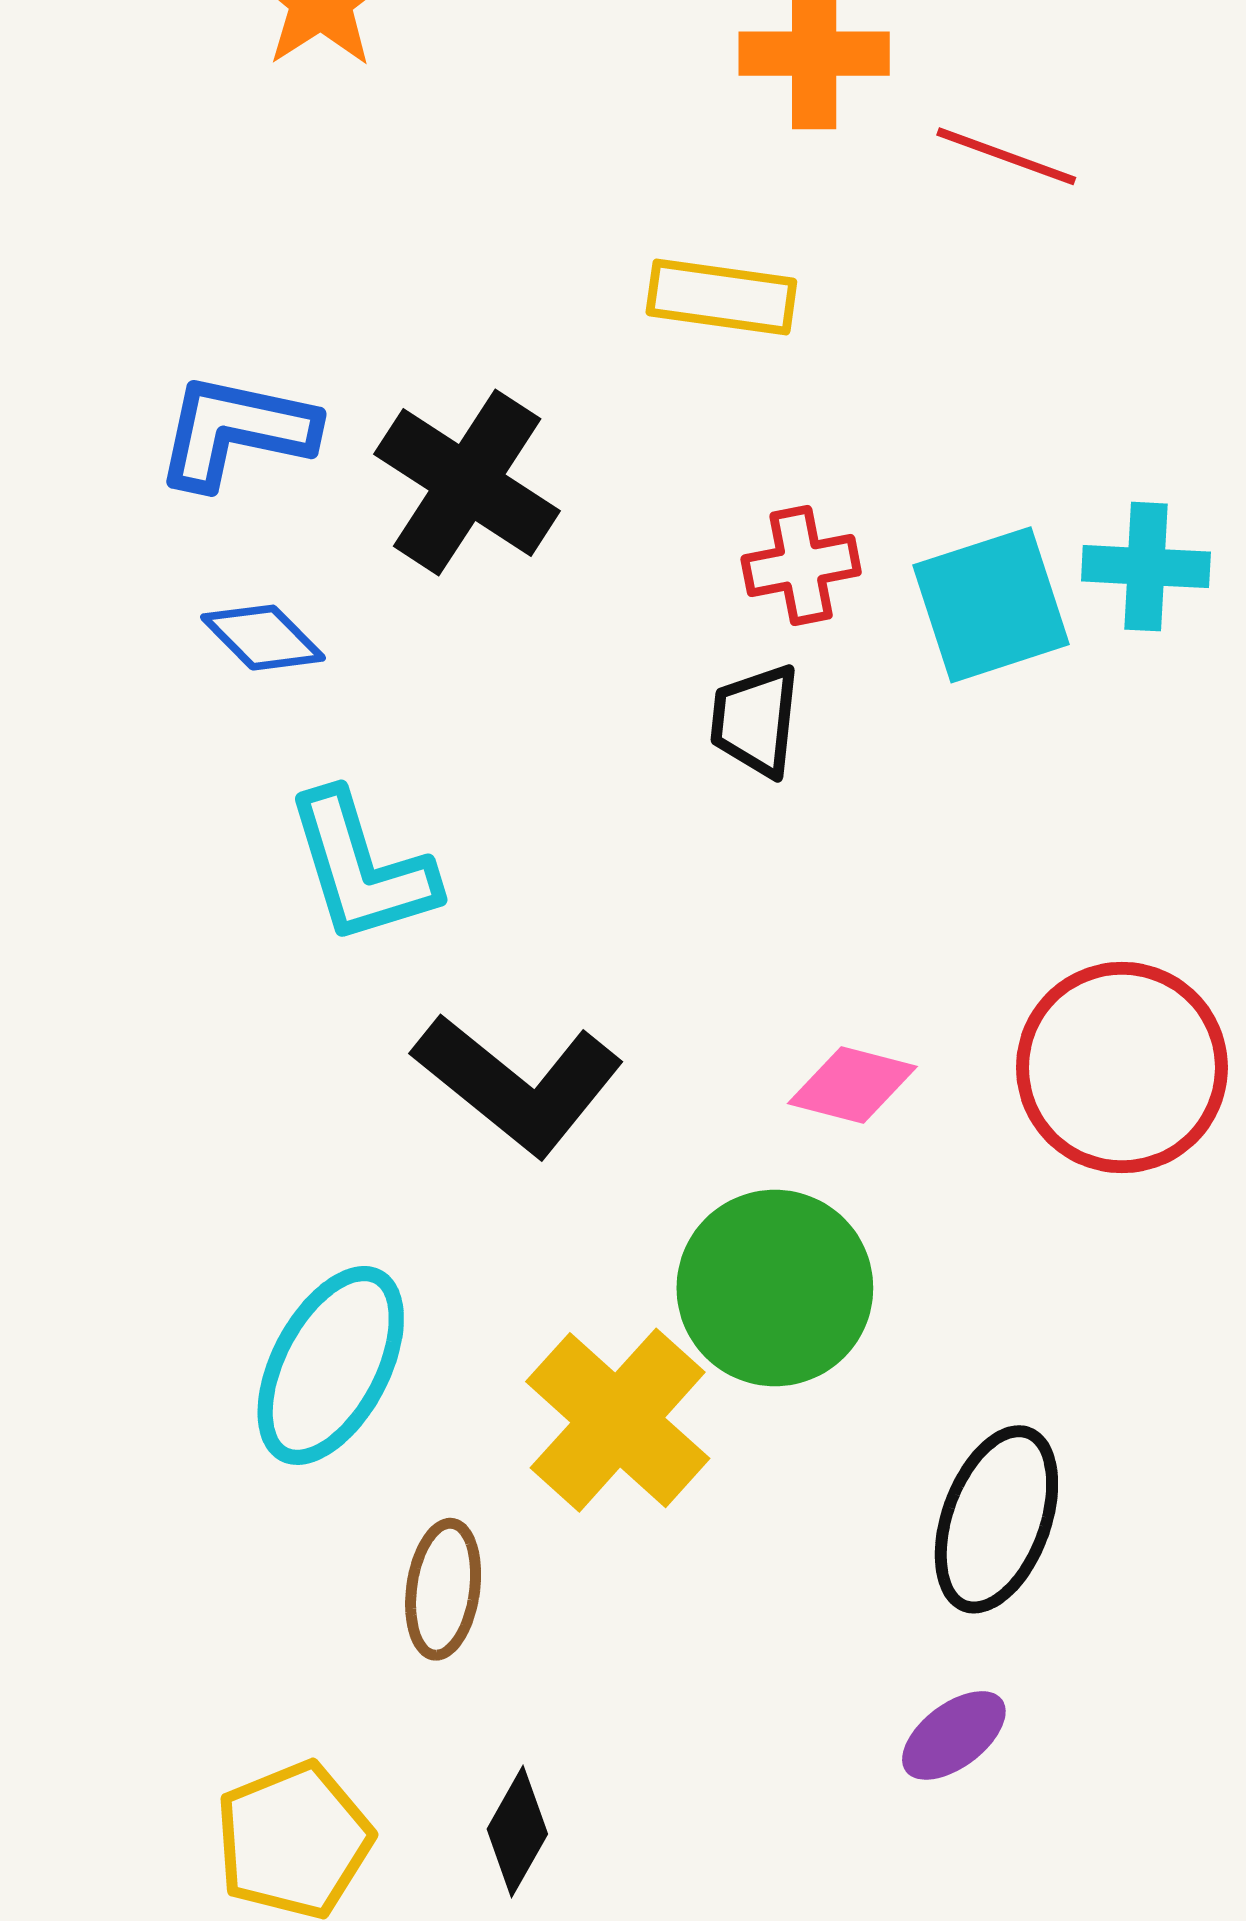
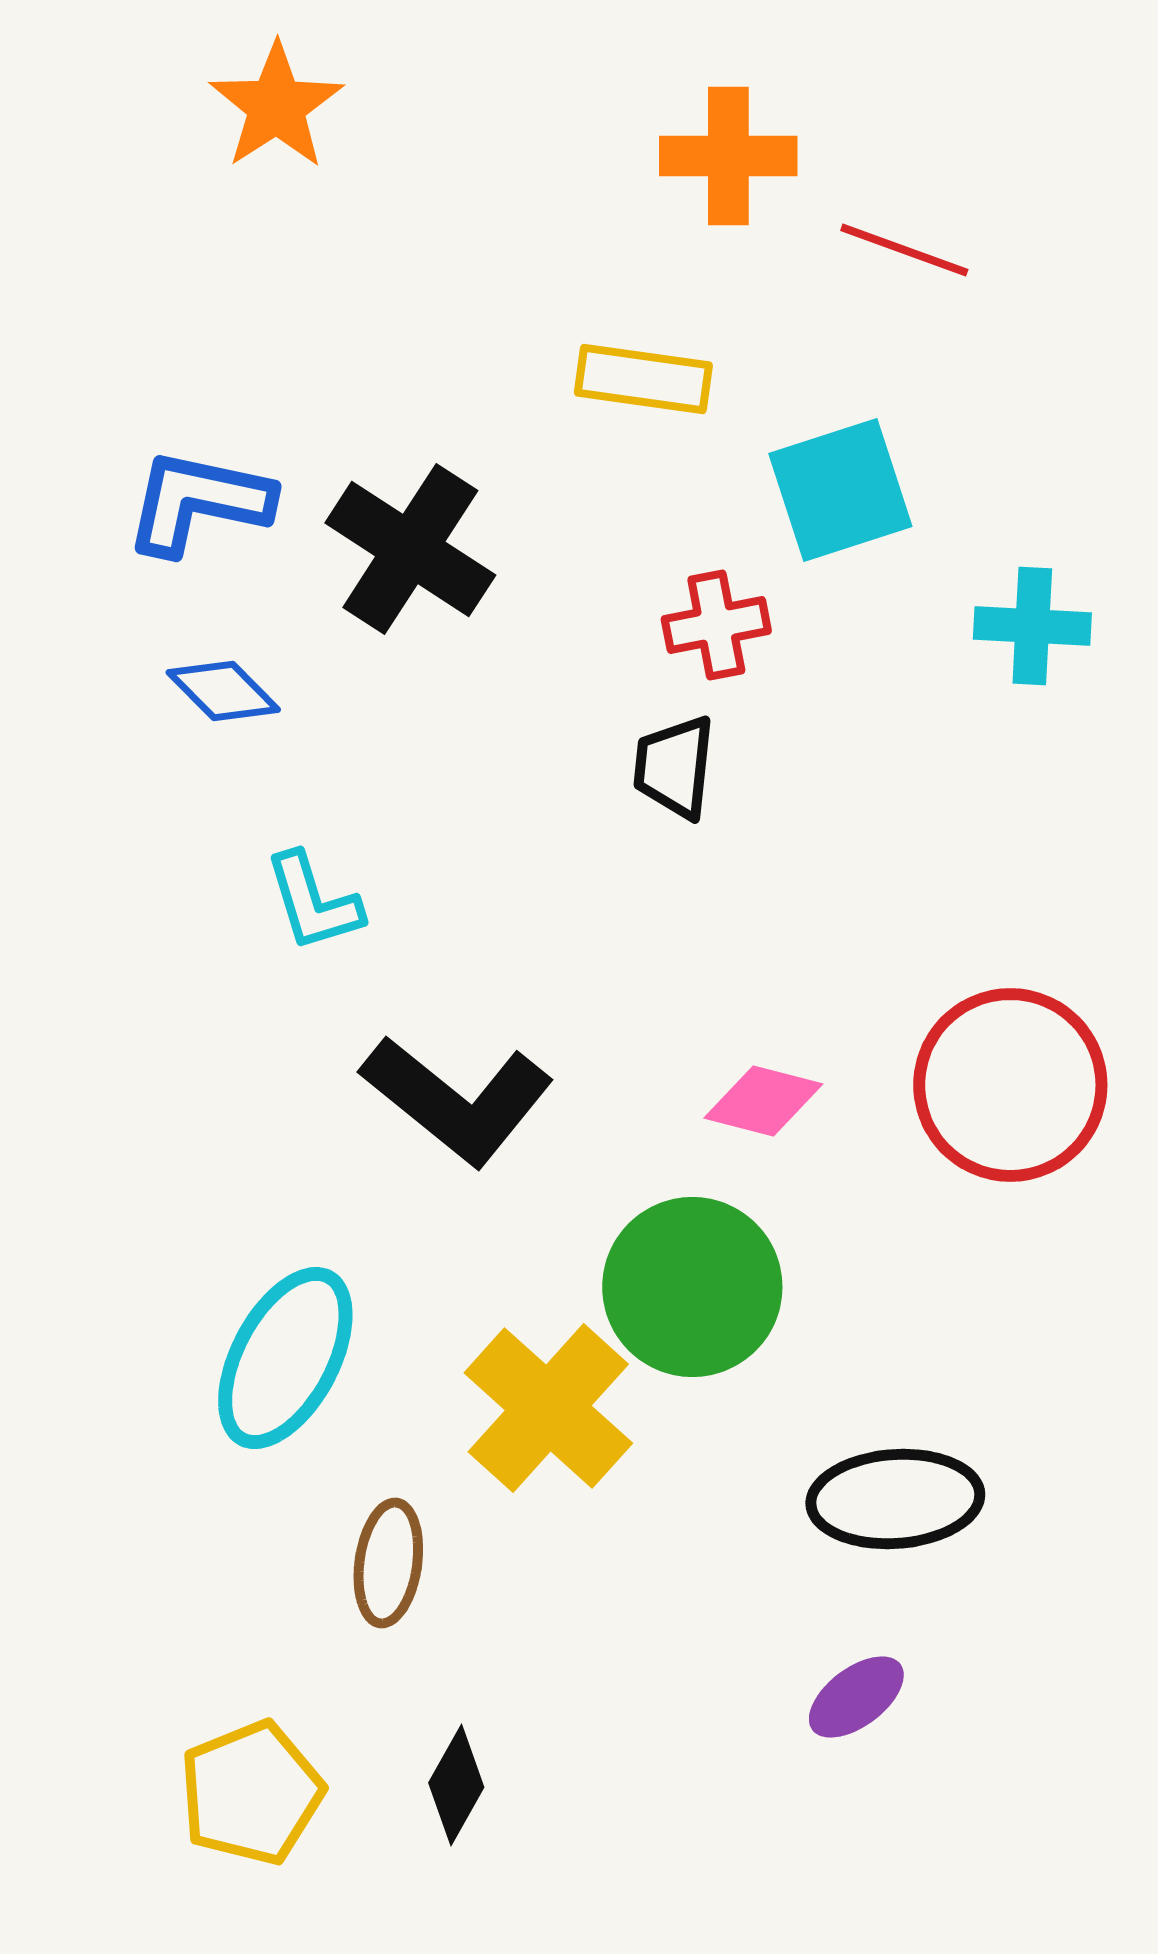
cyan square: (991, 605) -> (840, 490), moved
cyan L-shape: (361, 868) -> (313, 902), size x0.7
black ellipse: (996, 1519) -> (895, 1499), turned 66

